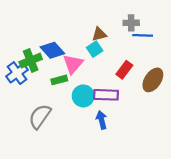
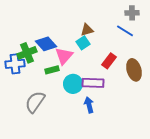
gray cross: (131, 23) -> (132, 13), moved
blue line: (143, 35) -> (125, 31), turned 30
blue cross: (17, 73) -> (15, 64), turned 30
brown ellipse: (153, 80) -> (134, 70), turned -50

